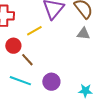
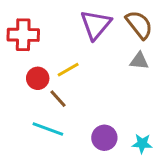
yellow line: (34, 31) -> (68, 70), moved
purple circle: (51, 82) -> (104, 138), moved

